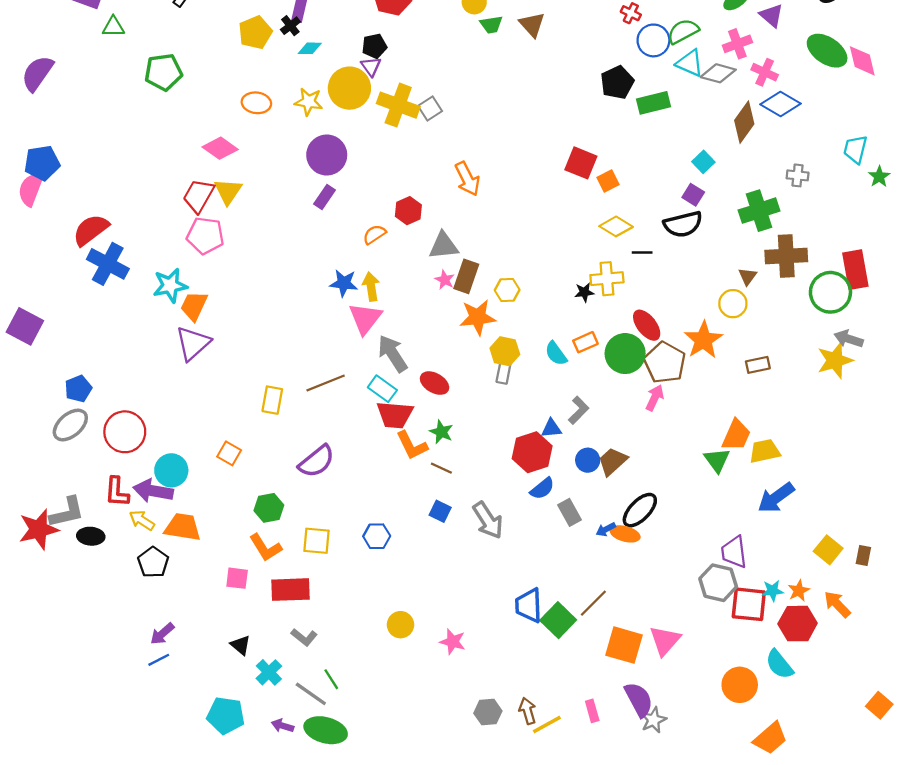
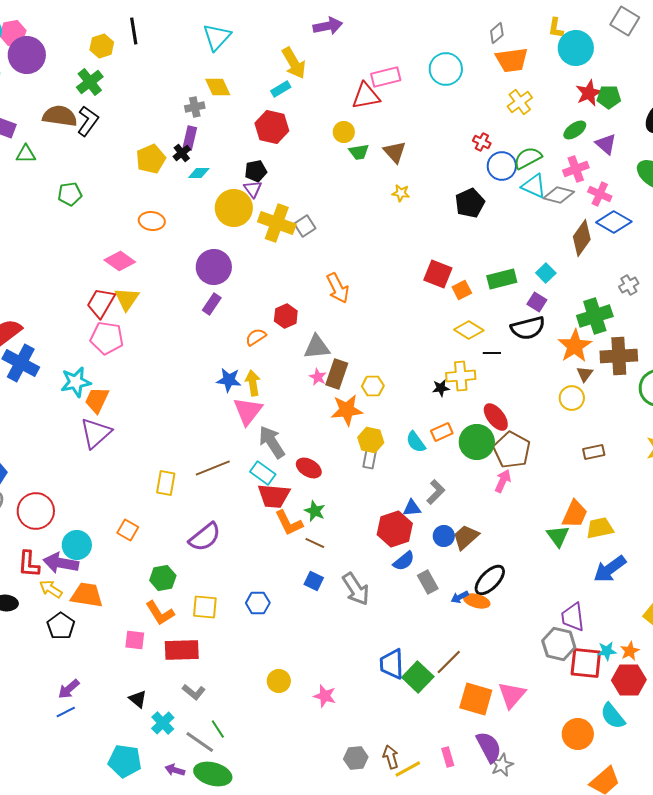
green pentagon: (163, 72) -> (70, 194), size x0.7
yellow star: (309, 102) -> (401, 193), moved, size x0.7
green rectangle: (653, 103) -> (502, 279), moved
gray cross: (798, 175) -> (629, 285), turned -36
orange star: (703, 340) -> (575, 346), moved

